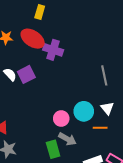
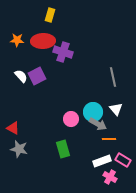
red ellipse: (33, 39) -> (43, 41), turned -35
orange line: (100, 128) -> (109, 139), moved
gray arrow: (67, 139) -> (98, 124), moved

